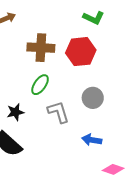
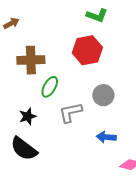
brown cross: (41, 48) -> (31, 60), moved
gray L-shape: (58, 112) -> (70, 112), turned -80

